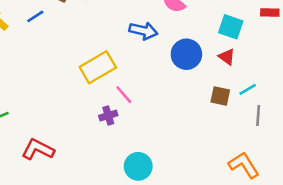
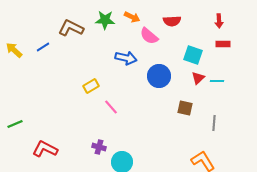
red triangle: (227, 57) -> (198, 78), moved, turned 40
yellow rectangle: (98, 67) -> (91, 86), size x0.6
cyan line: (248, 89) -> (217, 81), moved, turned 32
purple cross: (108, 115) -> (99, 147), moved, turned 32

